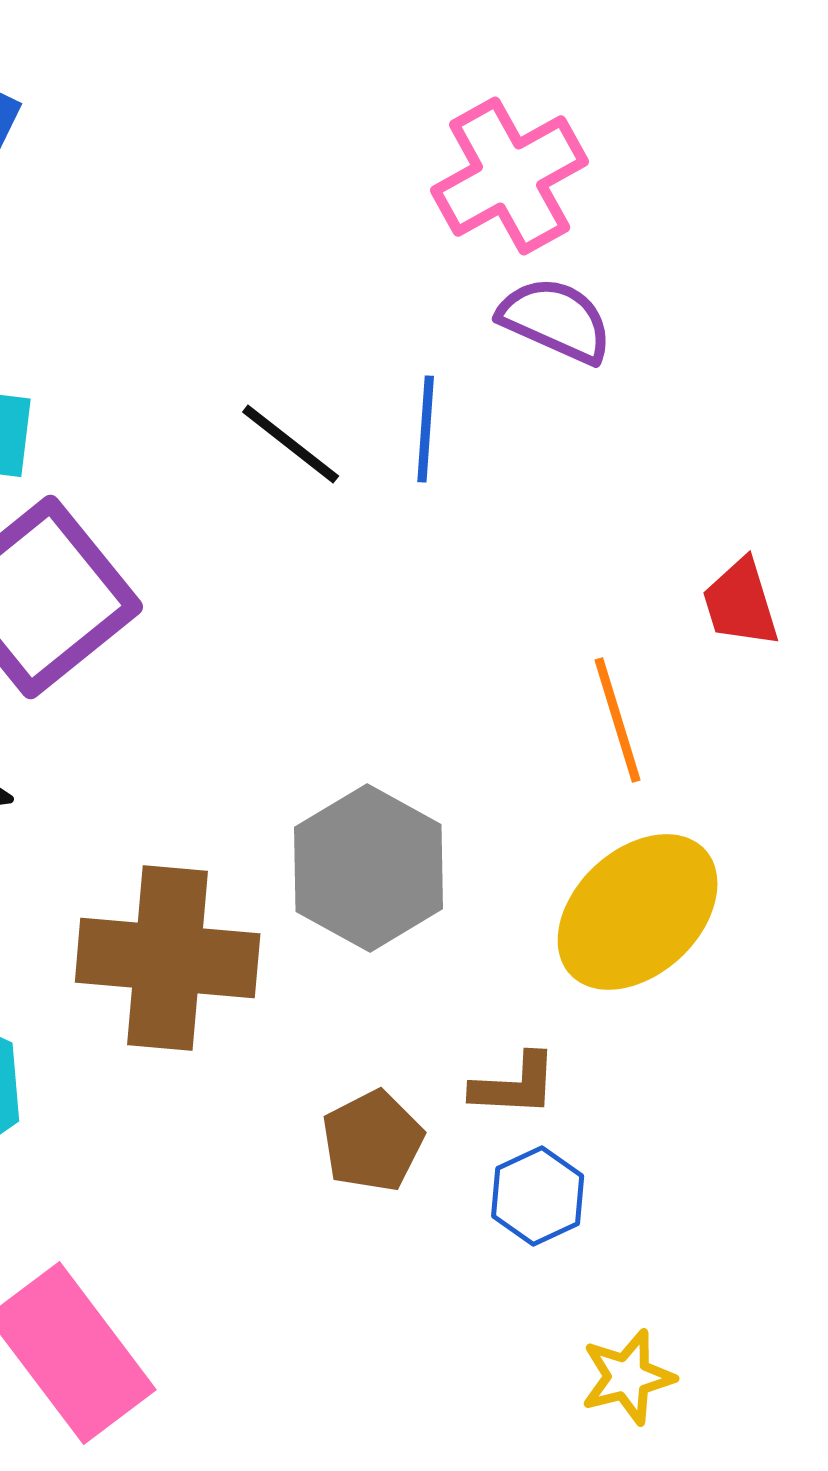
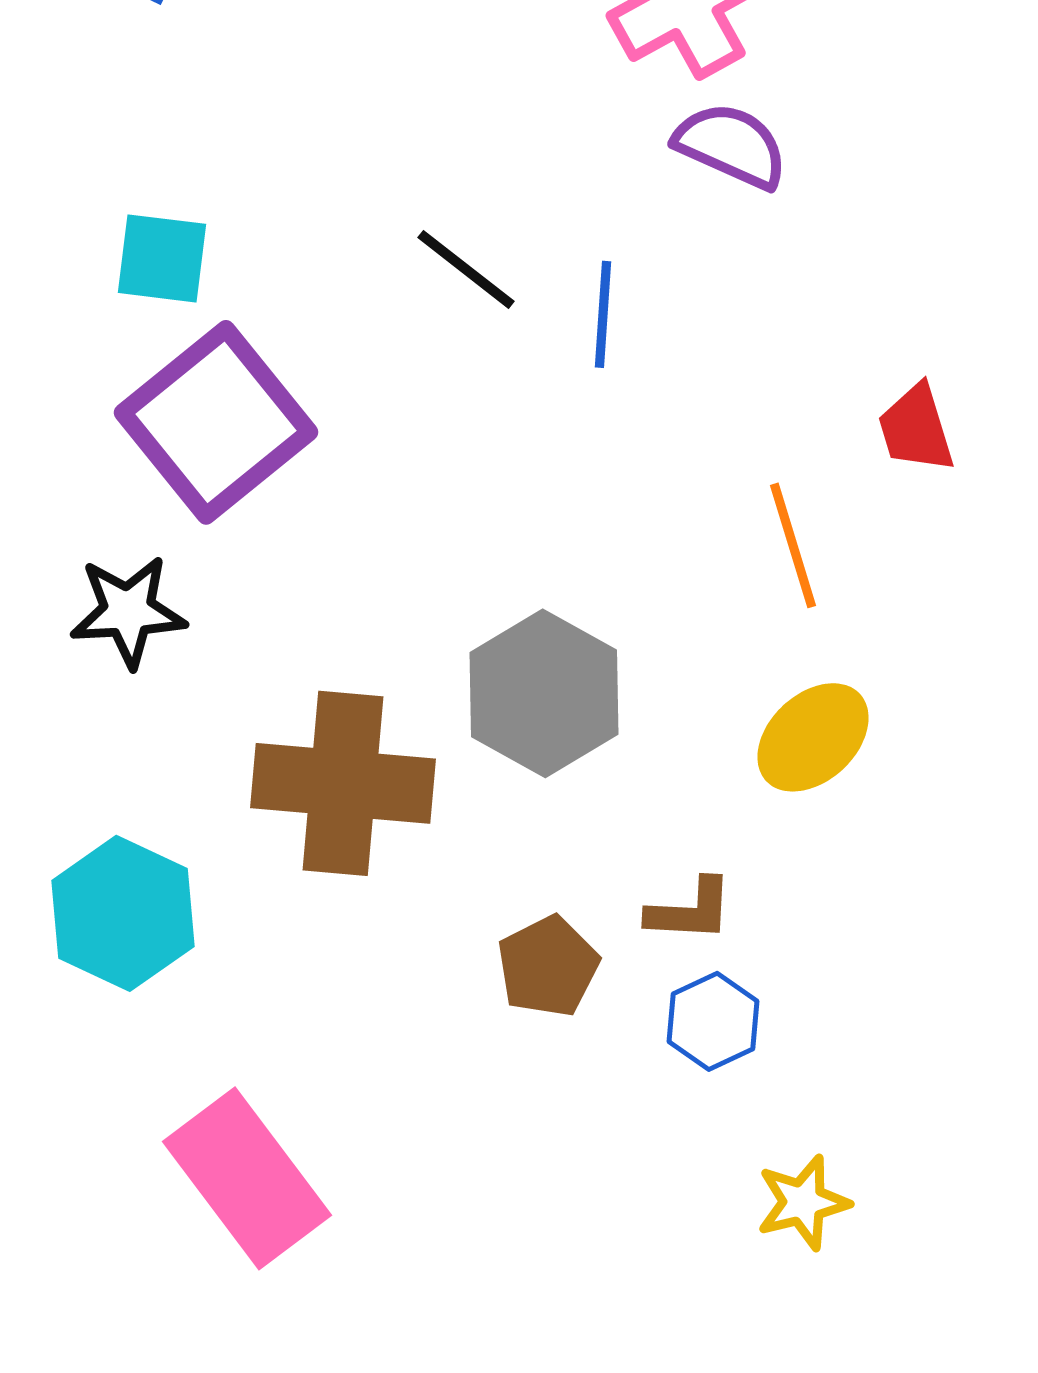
blue line: (426, 429) -> (603, 314), moved
yellow ellipse: (638, 912) -> (813, 737), size x0.7

